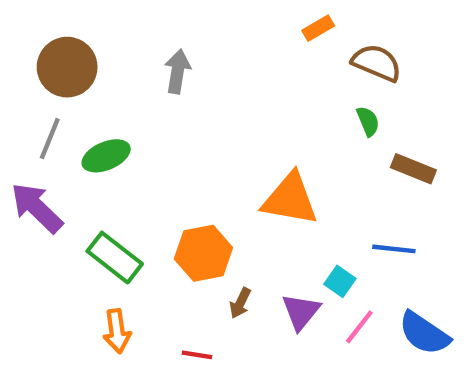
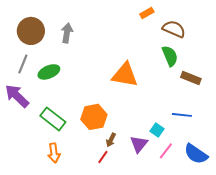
gray arrow: (177, 71) -> (67, 33), moved
green semicircle: (368, 121) -> (170, 56), size x1.5
orange triangle: (290, 199) -> (125, 75), moved
red line: (197, 355) -> (103, 157), moved, turned -64

